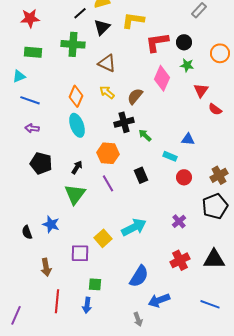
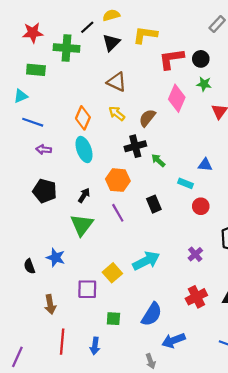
green cross: (73, 44) -> (67, 48), moved
purple arrow: (32, 128) -> (44, 150), moved
green square: (95, 284) -> (113, 319), moved

